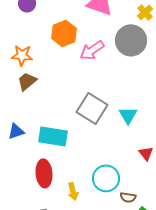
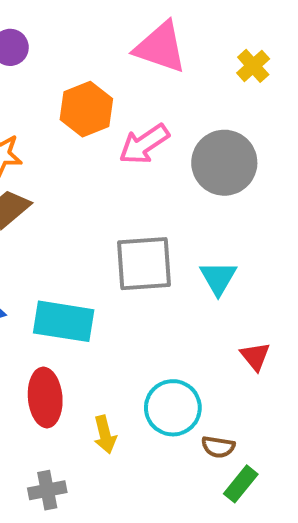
gray circle: (131, 40) -> (224, 163), moved
gray square: (92, 108) -> (144, 264), turned -36

